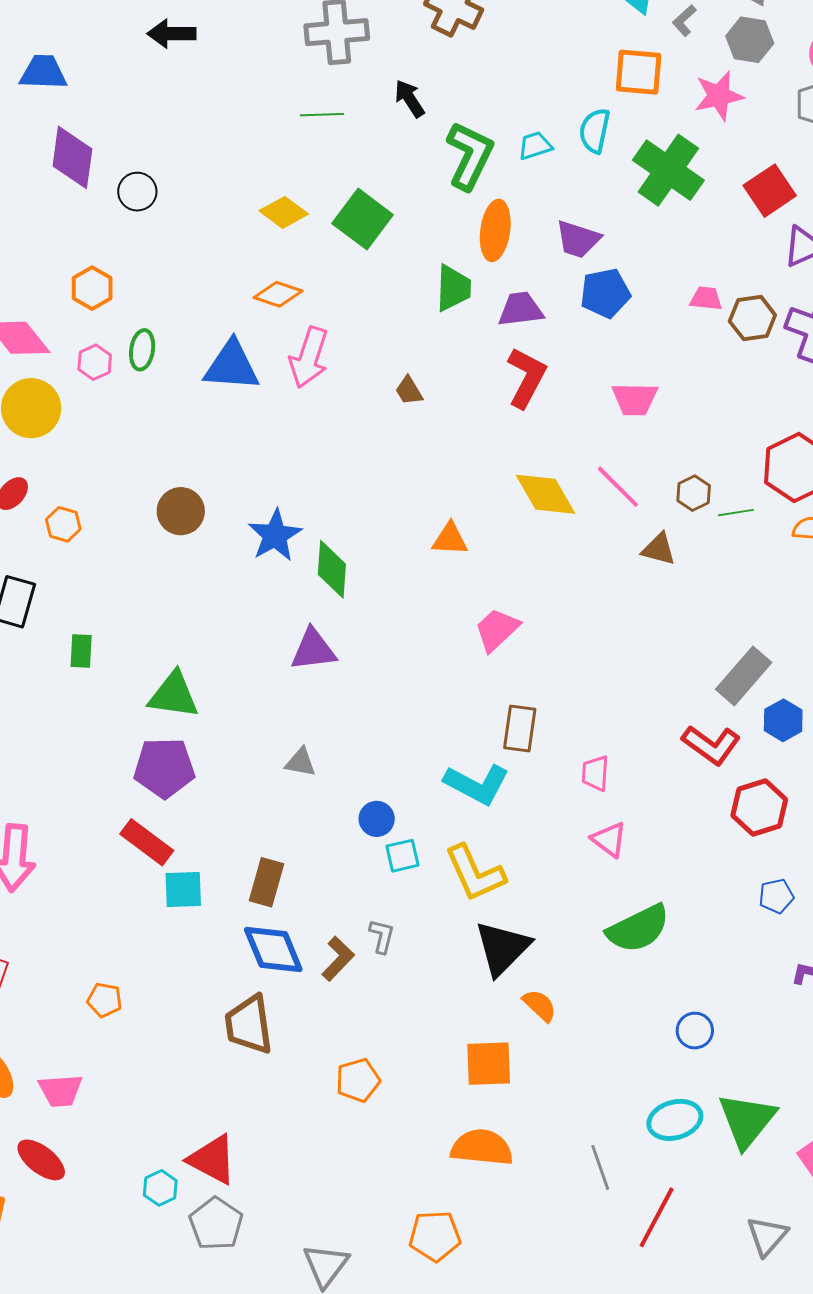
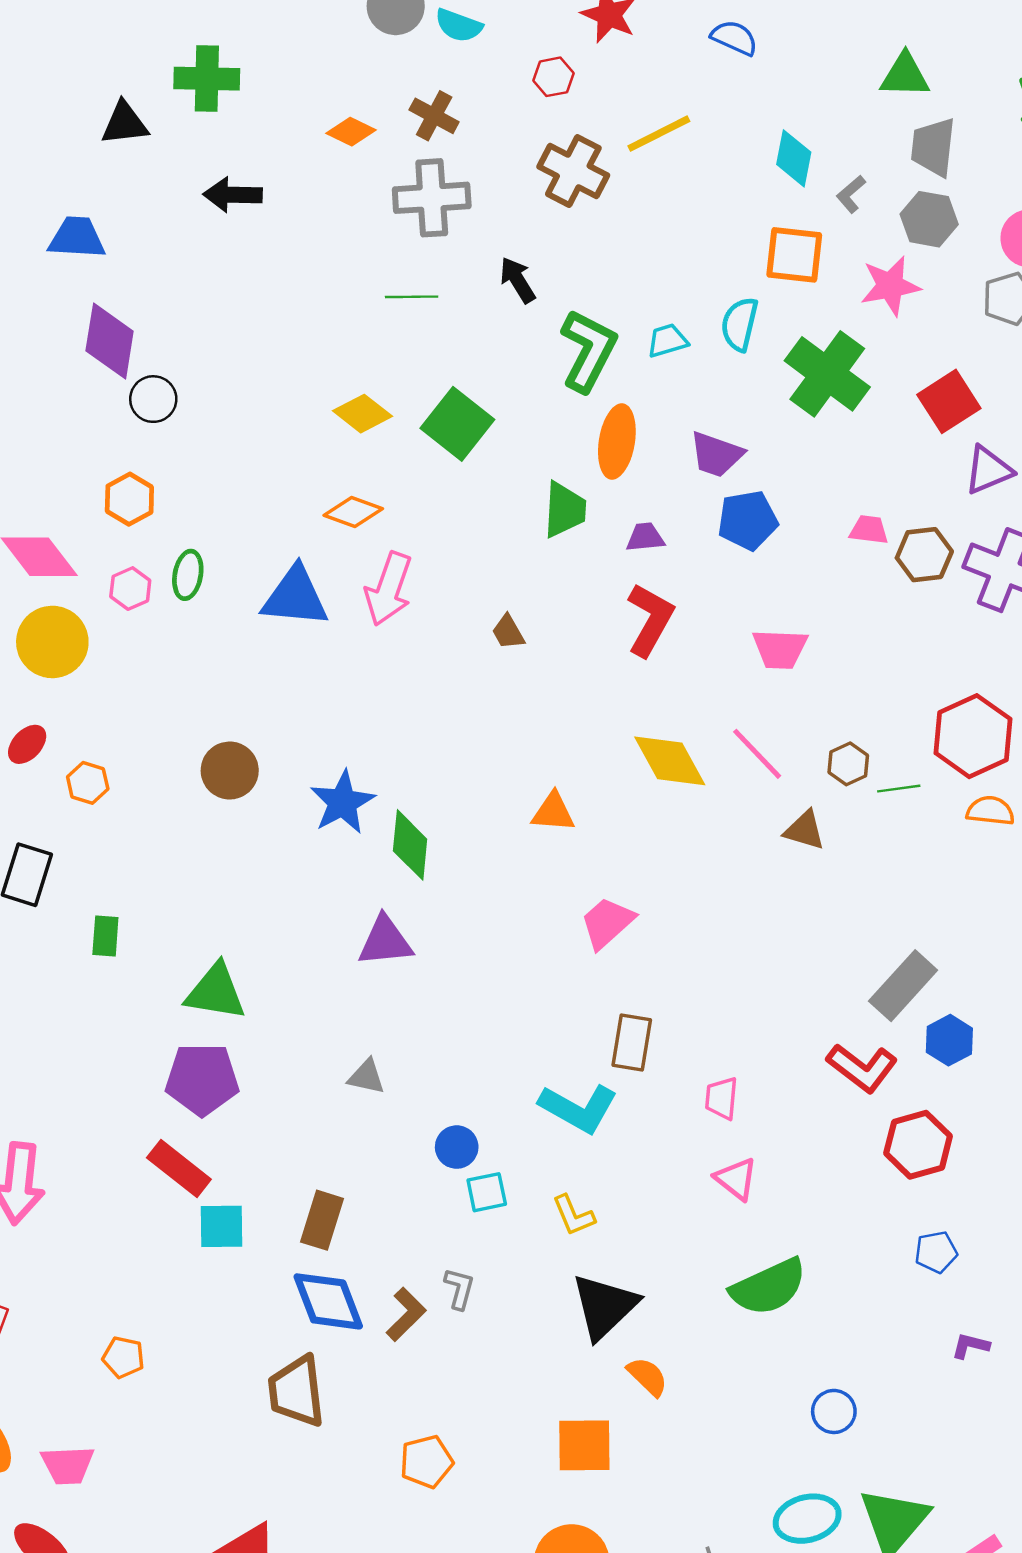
black circle: (137, 192) -> (153, 399), moved
purple trapezoid: (521, 309) -> (645, 537), size x0.7
yellow L-shape: (475, 873) -> (573, 1215), size x0.6

